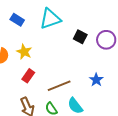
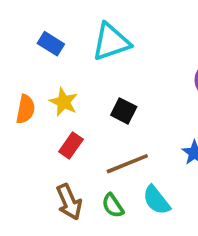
black square: (80, 37) -> (124, 111), moved

